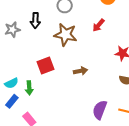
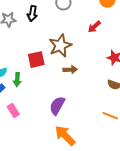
brown star: (65, 35) -> (60, 46), moved, turned 30
purple semicircle: (100, 110) -> (57, 106), moved

